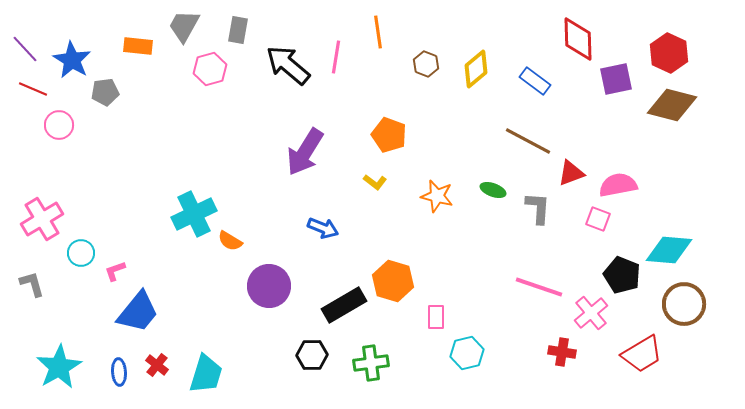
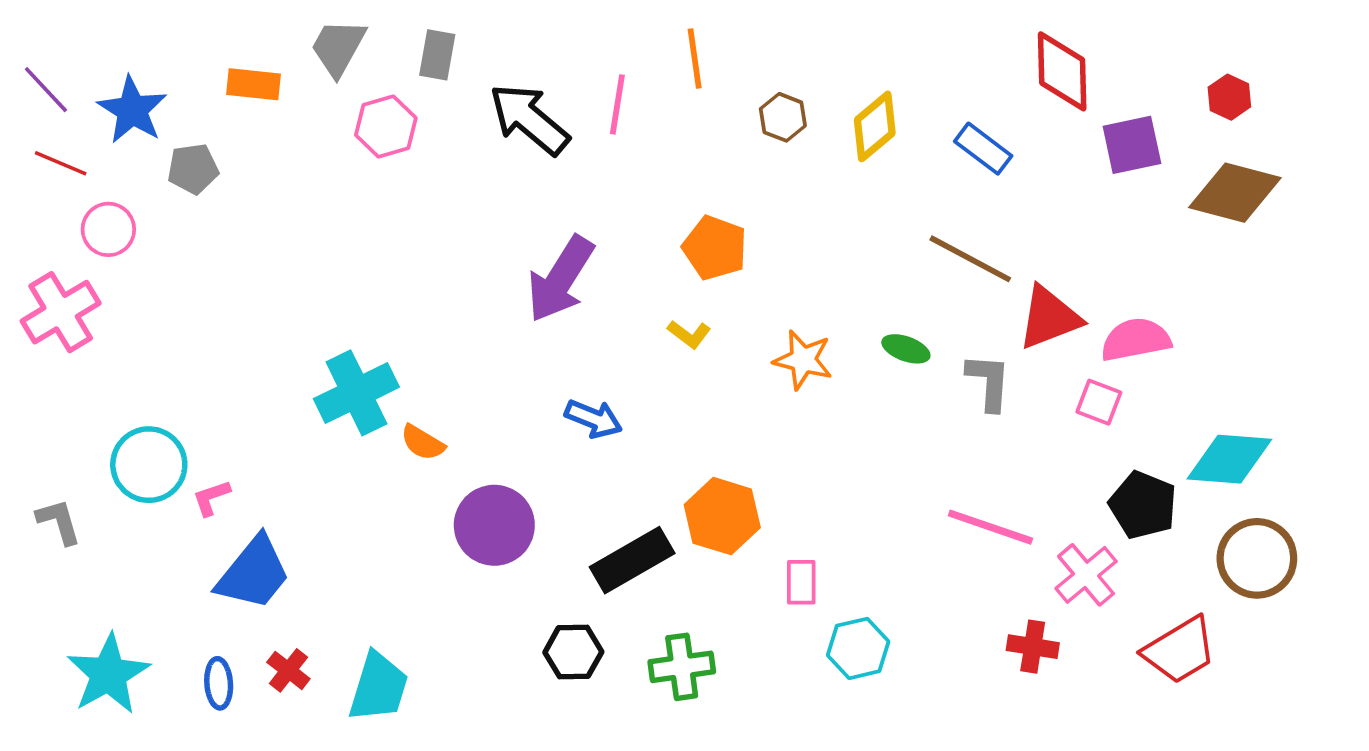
red hexagon: (669, 53) -> (1229, 97), size x0.6
red triangle: (571, 173) -> (1049, 318), size x1.4
pink cross: (42, 219) -> (61, 312), moved
cyan circle: (81, 253) -> (149, 465), size x1.5

